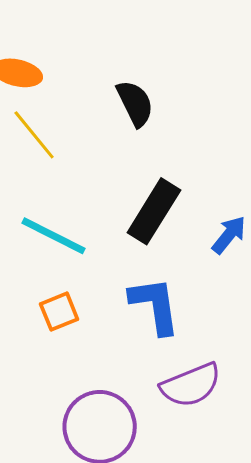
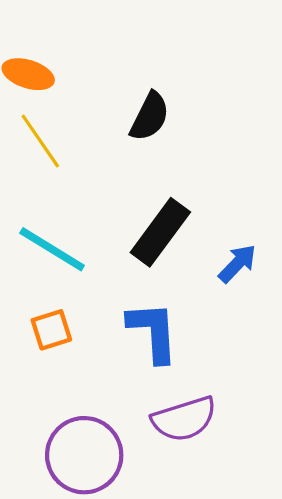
black semicircle: (135, 103) -> (150, 117), turned 48

